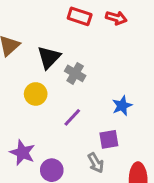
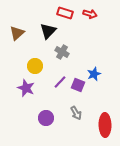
black triangle: (49, 57) -> (48, 31), moved
purple square: (109, 139) -> (78, 85), moved, turned 32
purple star: (22, 153) -> (26, 88), moved

